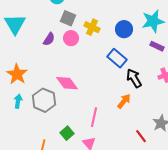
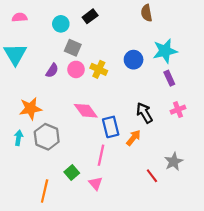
yellow cross: (92, 27) -> (99, 69), moved
purple rectangle: (157, 46) -> (169, 78), turned 40
blue rectangle: (117, 58) -> (111, 127), moved, turned 36
orange star: (17, 74) -> (30, 108), moved, turned 30
pink diamond: (67, 83) -> (86, 111), moved

